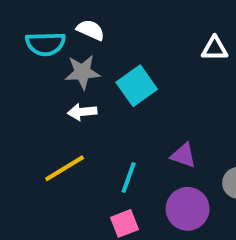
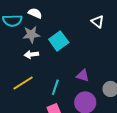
white triangle: (215, 49) -> (98, 22), turned 40

